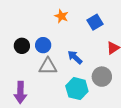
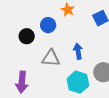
blue circle: (43, 45) -> (48, 25), moved
blue arrow: (75, 57) -> (78, 51), turned 35

